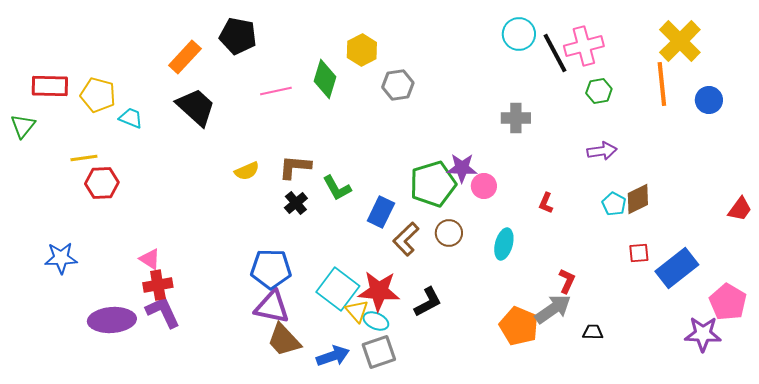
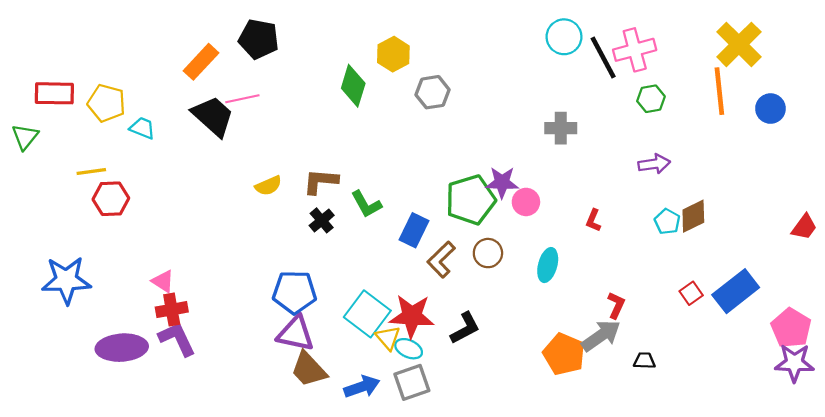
pink line: (276, 91) -> (242, 99), moved
red square: (639, 253) -> (691, 293), moved, turned -30
blue star: (61, 258) -> (66, 280), size x1.4
purple star: (703, 334) -> (794, 363), moved

